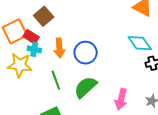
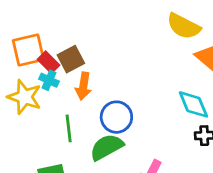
brown square: (44, 16) -> (71, 59), moved
blue circle: (86, 53) -> (116, 117), moved

